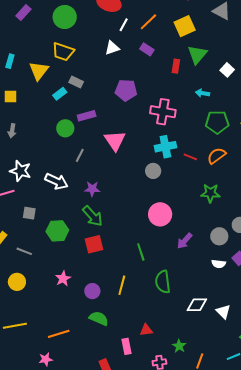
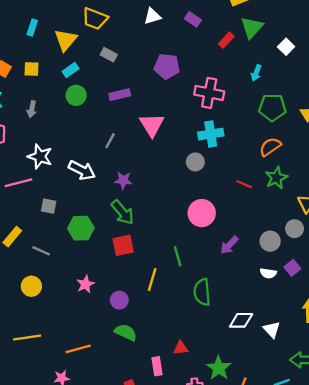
red rectangle: (176, 66) -> (226, 40), turned 32
cyan arrow: (202, 93) -> (256, 73), turned -80
cyan rectangle: (60, 94) -> (71, 70), moved
green circle: (65, 128) -> (76, 95), moved
red line: (190, 157) -> (244, 184), moved
green star: (210, 193) -> (276, 178), moved, turned -30
yellow line: (122, 285) -> (152, 279), moved
green star: (179, 346) -> (219, 368), size x1.5

